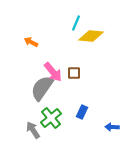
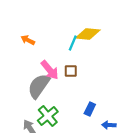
cyan line: (76, 23) -> (73, 43), moved
blue rectangle: (82, 112) -> (90, 109), moved

